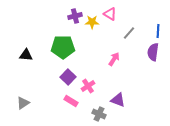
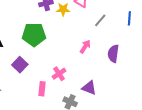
purple semicircle: (153, 52) -> (113, 54), moved
purple square: (68, 77) -> (20, 65), moved
pink rectangle: (71, 101) -> (42, 89), turned 64

